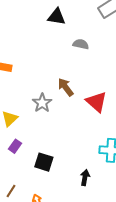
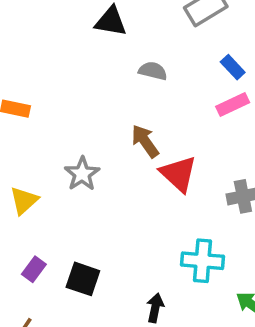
brown arrow: (66, 87) -> (145, 141), moved
purple rectangle: (15, 146) -> (34, 269), moved

